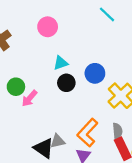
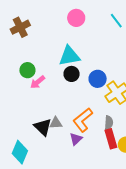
pink circle: (48, 27) -> (76, 18), moved
cyan triangle: (61, 63) -> (69, 56), size x1.6
blue circle: (95, 73) -> (98, 79), moved

